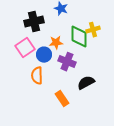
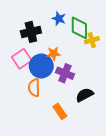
green diamond: (79, 37) -> (79, 28), moved
blue circle: (44, 55) -> (41, 66), size x1.5

